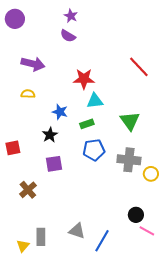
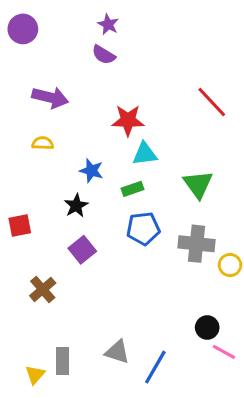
purple square: (54, 164) -> (82, 250), turned -30

